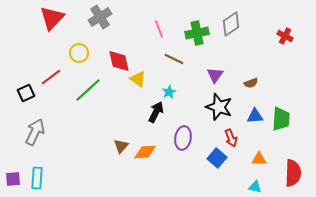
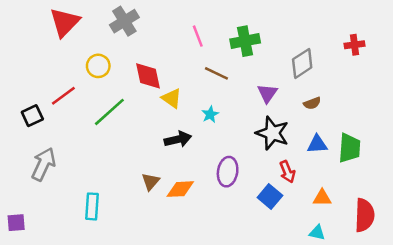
gray diamond: (231, 24) -> (302, 63), moved
red cross: (285, 36) -> (354, 45), turned -35
black arrow: (156, 112) -> (178, 139), moved, turned 50
cyan rectangle: (37, 178) -> (92, 206), moved

